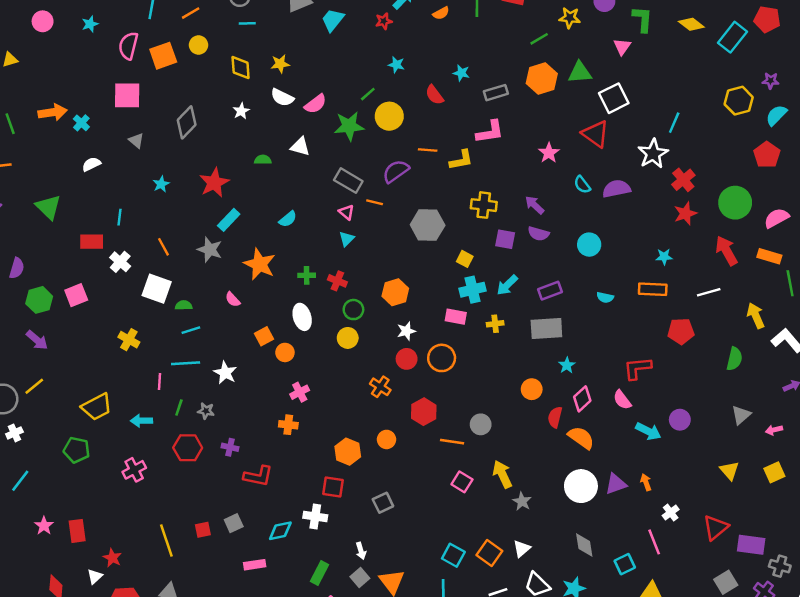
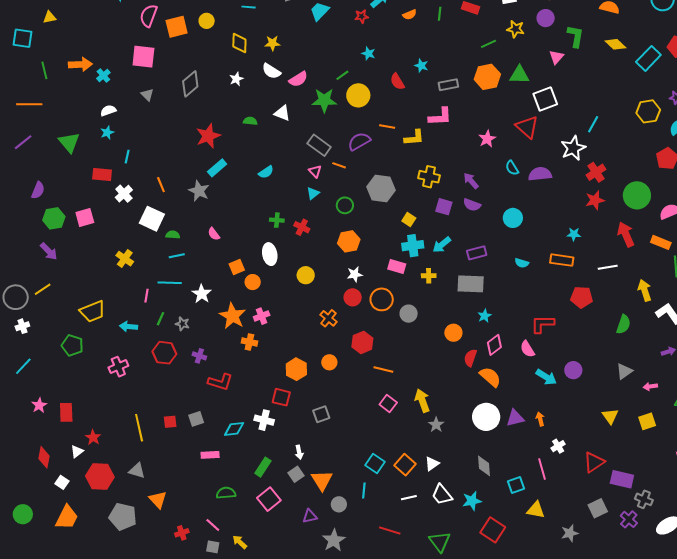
cyan star: (161, 184) -> (107, 133), moved
orange star: (260, 264) -> (233, 316), moved
green circle: (353, 310) -> (345, 205), moved
gray circle: (481, 424) -> (409, 314), moved

